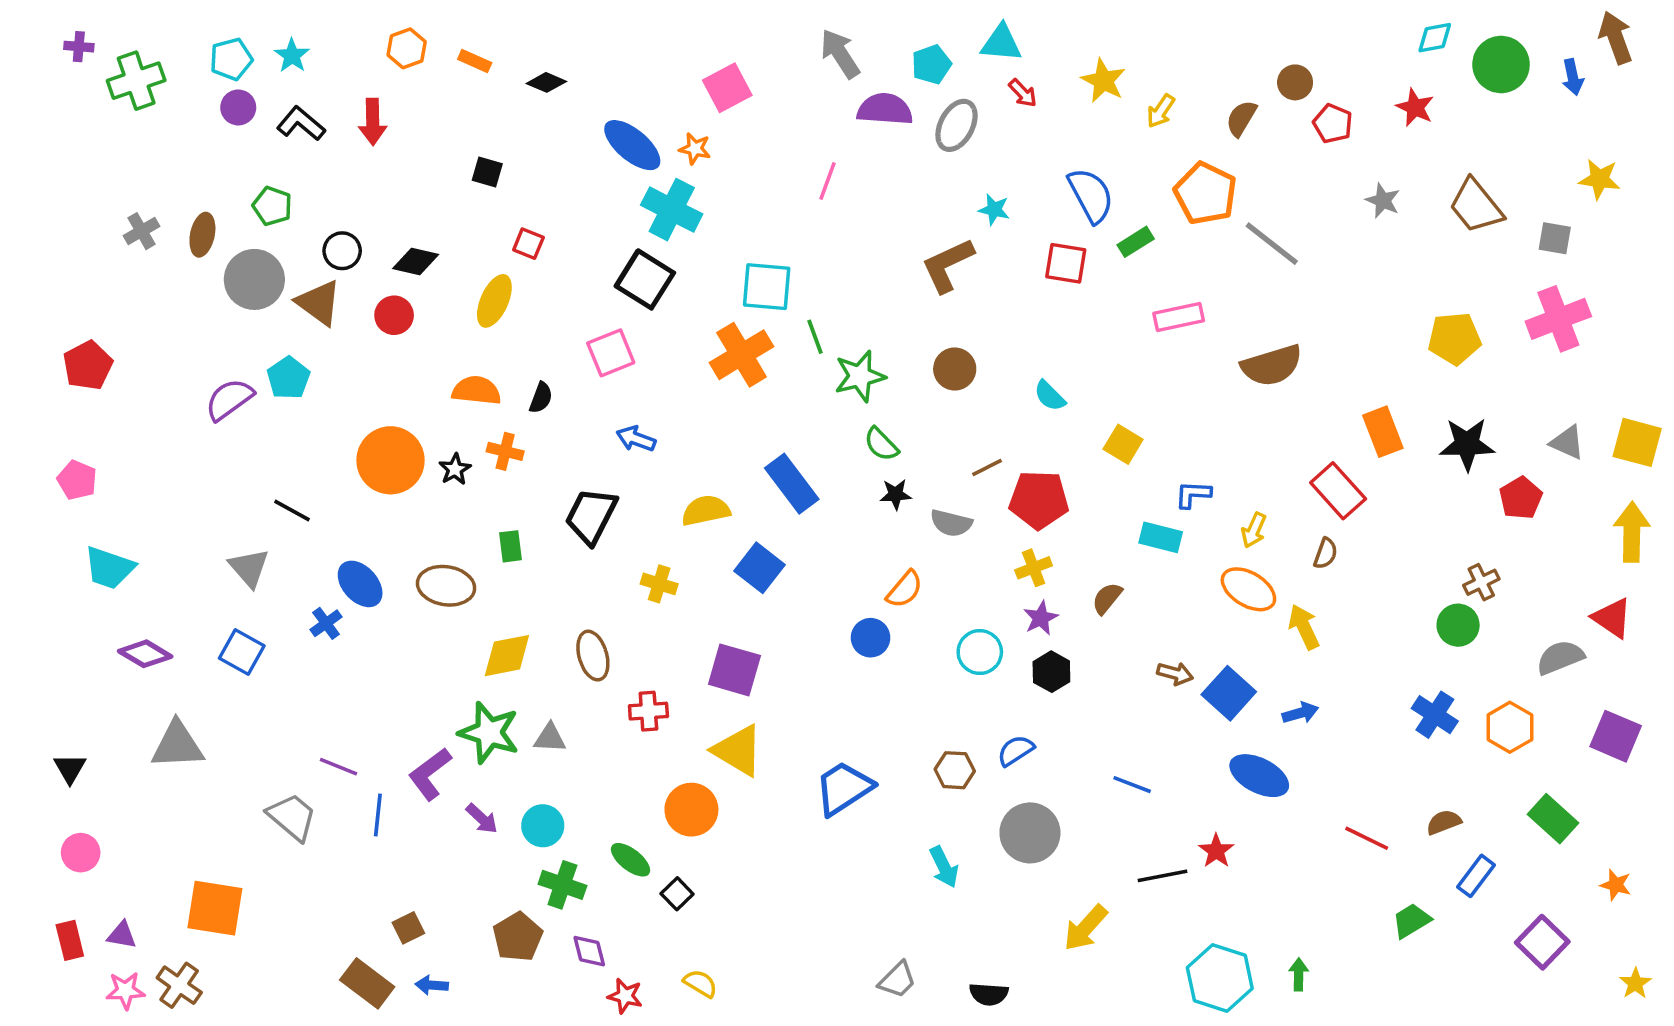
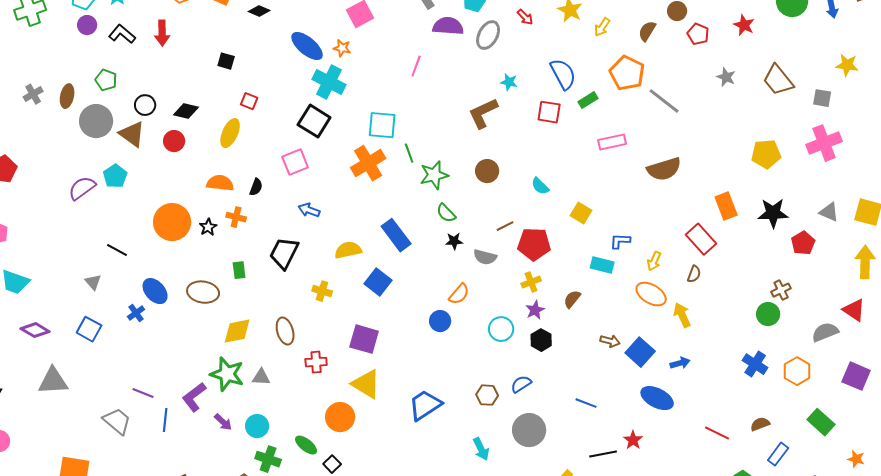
gray triangle: (249, 568) -> (93, 282), size x0.7

